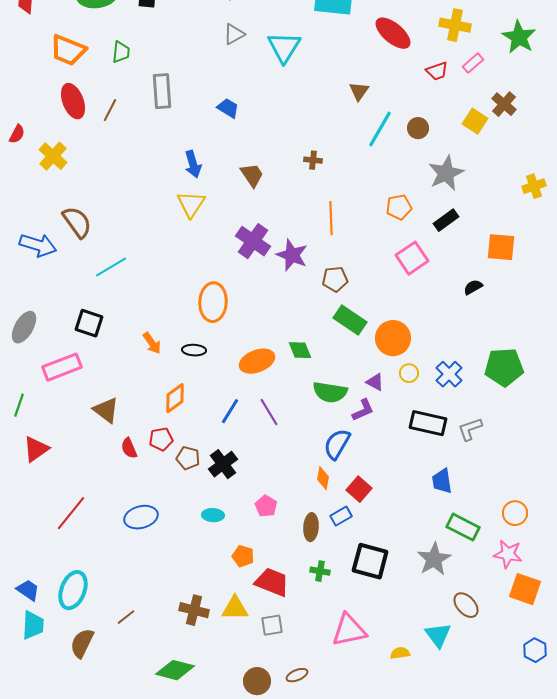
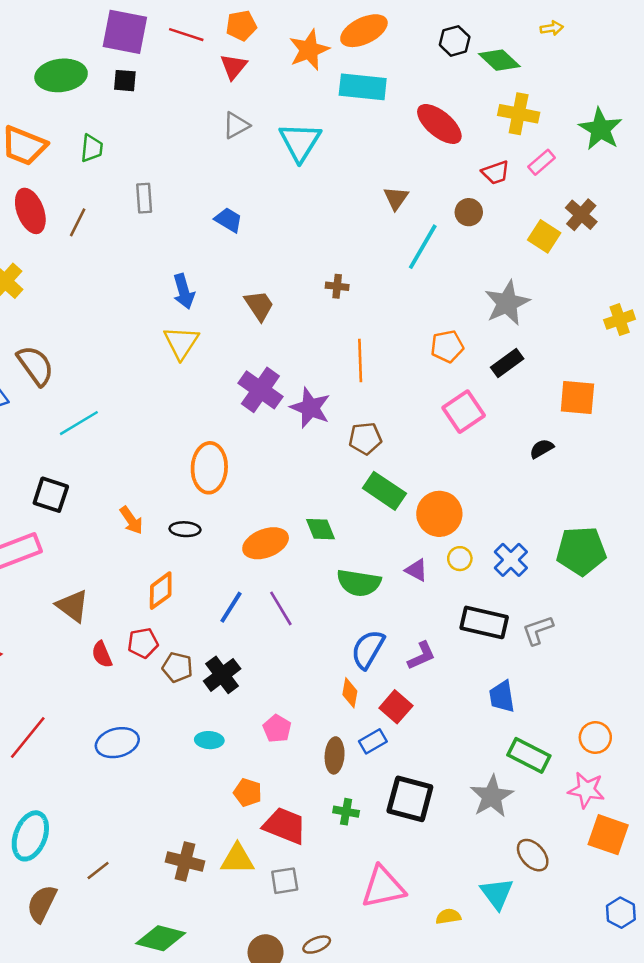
gray rectangle: (162, 91) -> (144, 198), size x0.7
brown circle: (418, 128) -> (469, 212), moved
purple L-shape: (363, 410) -> (421, 656), moved

